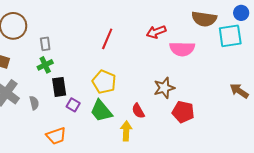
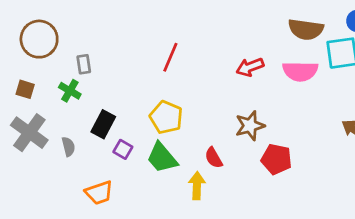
red arrow: (156, 32) -> (250, 67), moved
pink semicircle: (182, 49) -> (300, 71), moved
green cross: (45, 65) -> (70, 91), moved, turned -35
black rectangle: (59, 87) -> (103, 124), turned 36

